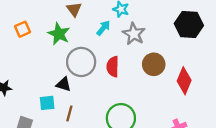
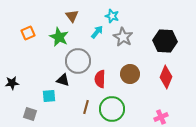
black hexagon: (189, 24) -> (165, 41), moved
brown circle: (154, 64) -> (130, 74), moved
red semicircle: (113, 67) -> (100, 79), moved
brown line: (69, 113) -> (86, 107), moved

